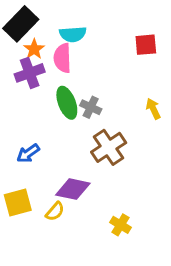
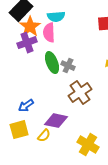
orange star: (34, 49) -> (30, 27), size x1.5
blue arrow: (28, 153) -> (26, 106), moved
yellow cross: (120, 225) -> (88, 145), size x1.5

